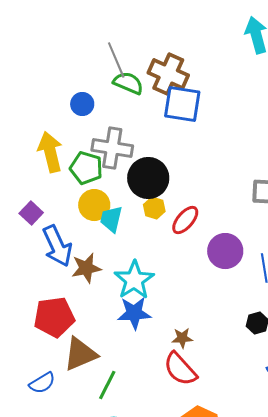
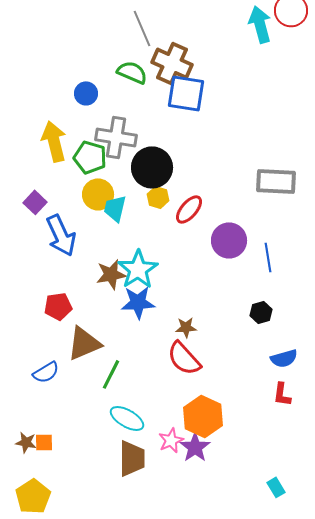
gray line: (116, 60) -> (142, 28), moved
brown star: (86, 268) -> (111, 274), moved
red pentagon: (54, 317) -> (58, 306), size x0.7

